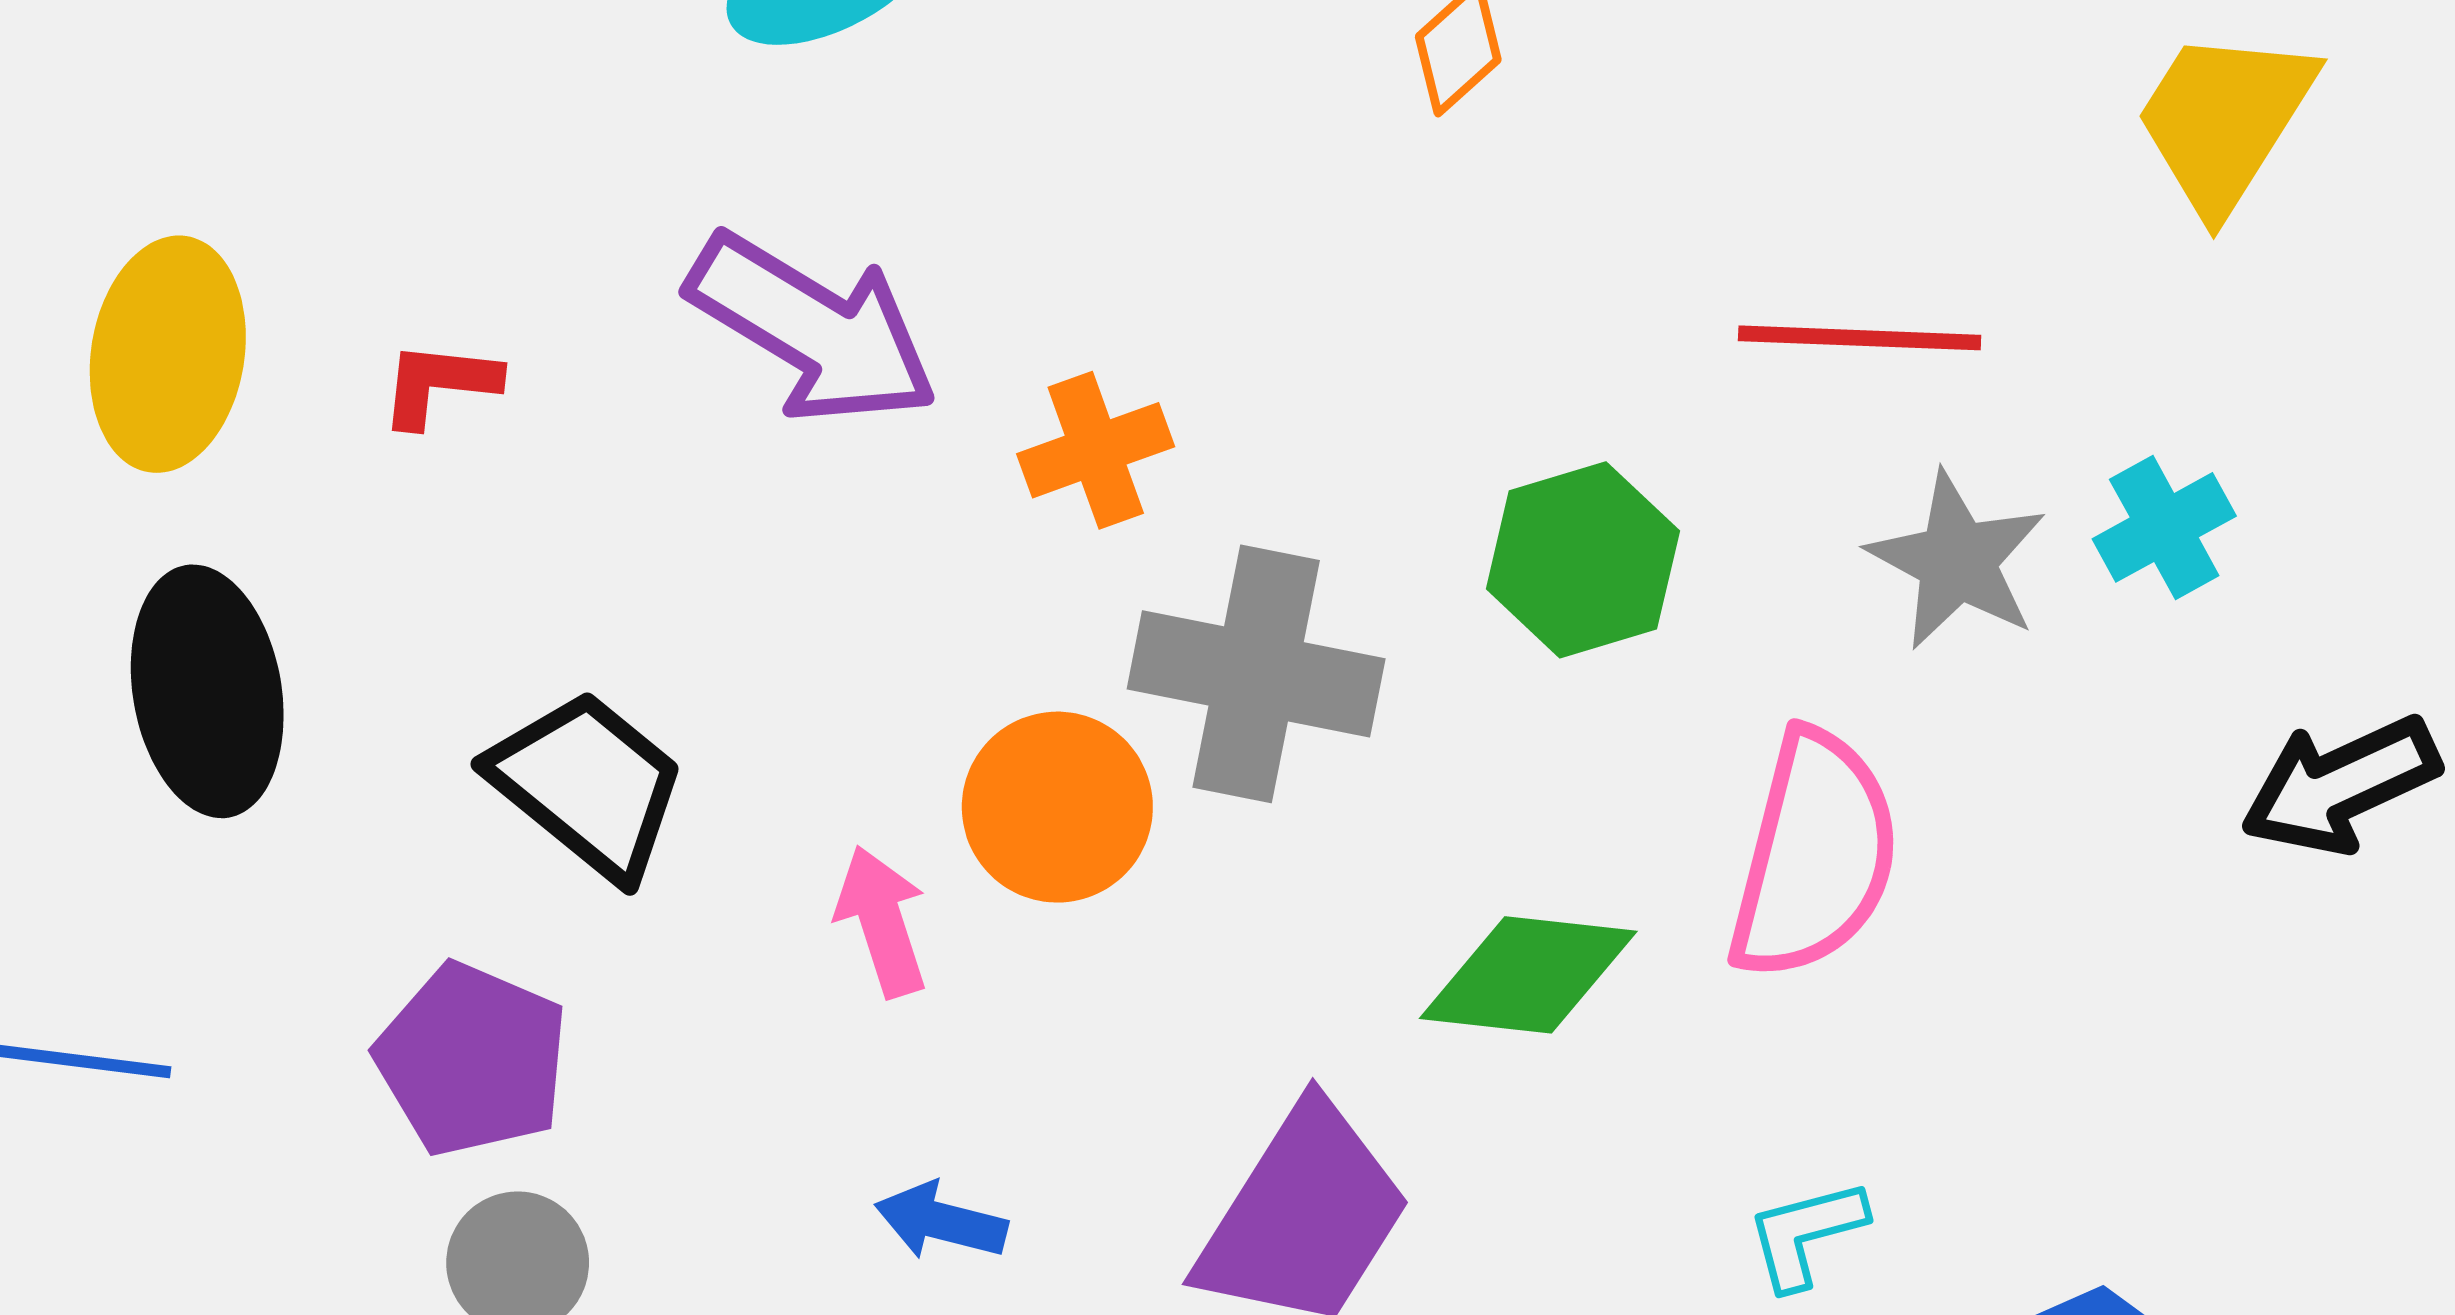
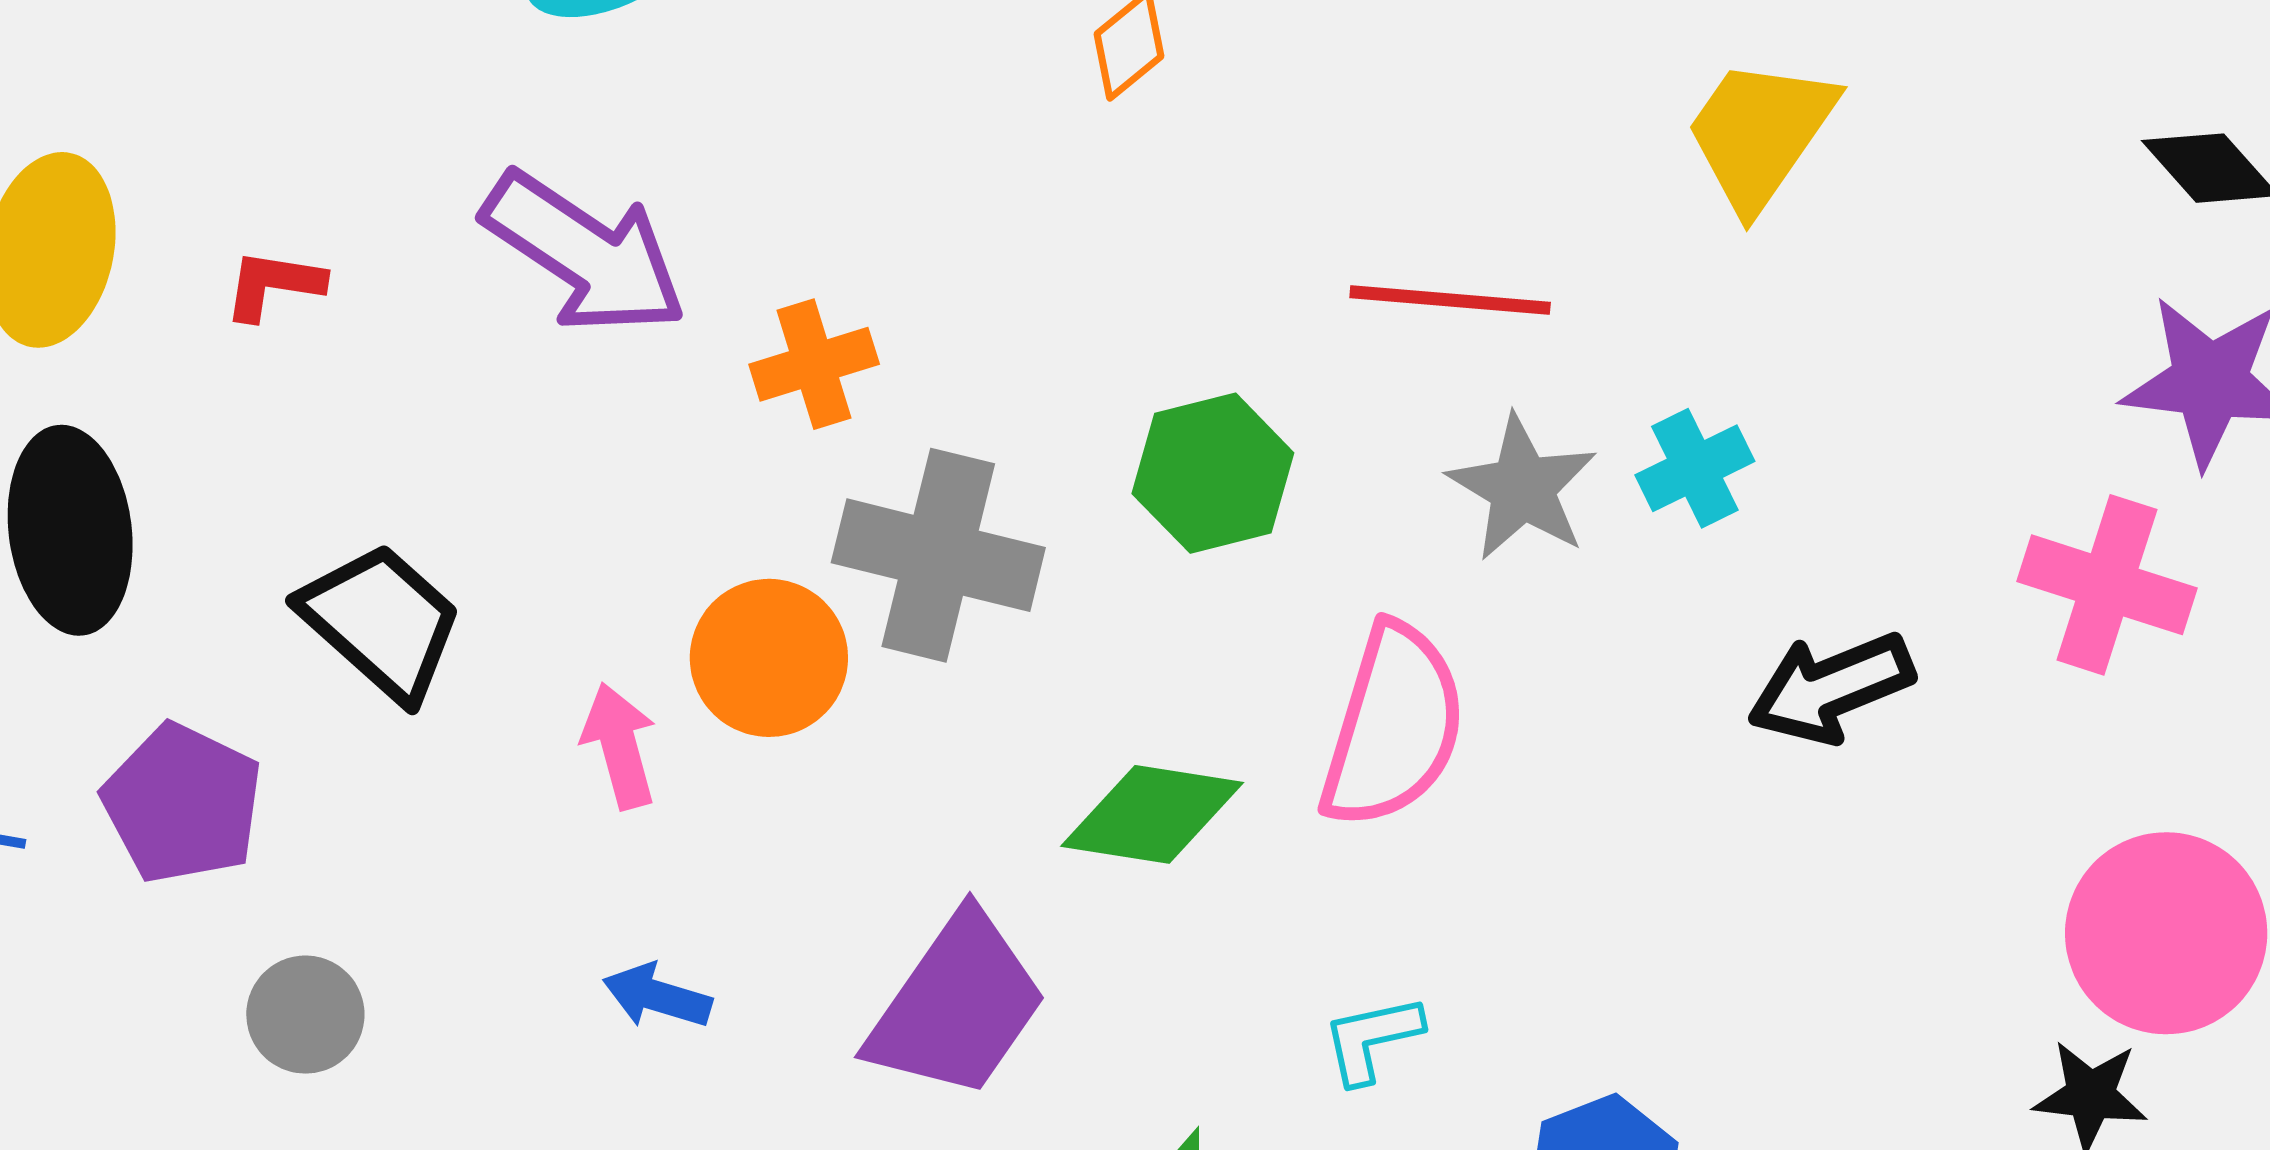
purple pentagon: (472, 1060) -> (183, 803), moved

